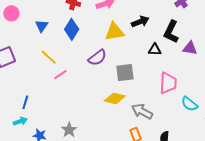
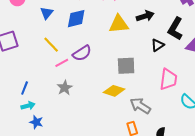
blue diamond: (72, 29) -> (76, 19), turned 40
black triangle: (155, 50) -> (158, 45), turned -40
purple semicircle: (97, 58) -> (82, 53), moved
cyan arrow: (20, 121) -> (28, 106), moved
gray star: (69, 130) -> (65, 88), moved

